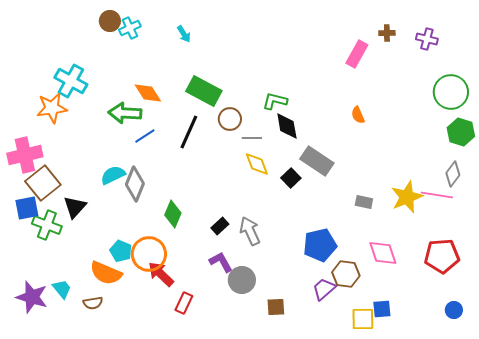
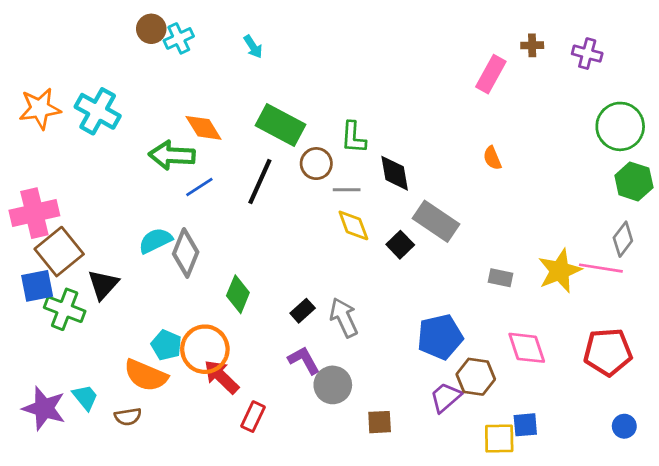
green L-shape: (275, 101) -> (353, 137), moved, turned -100
orange star: (52, 108) -> (40, 109), moved

